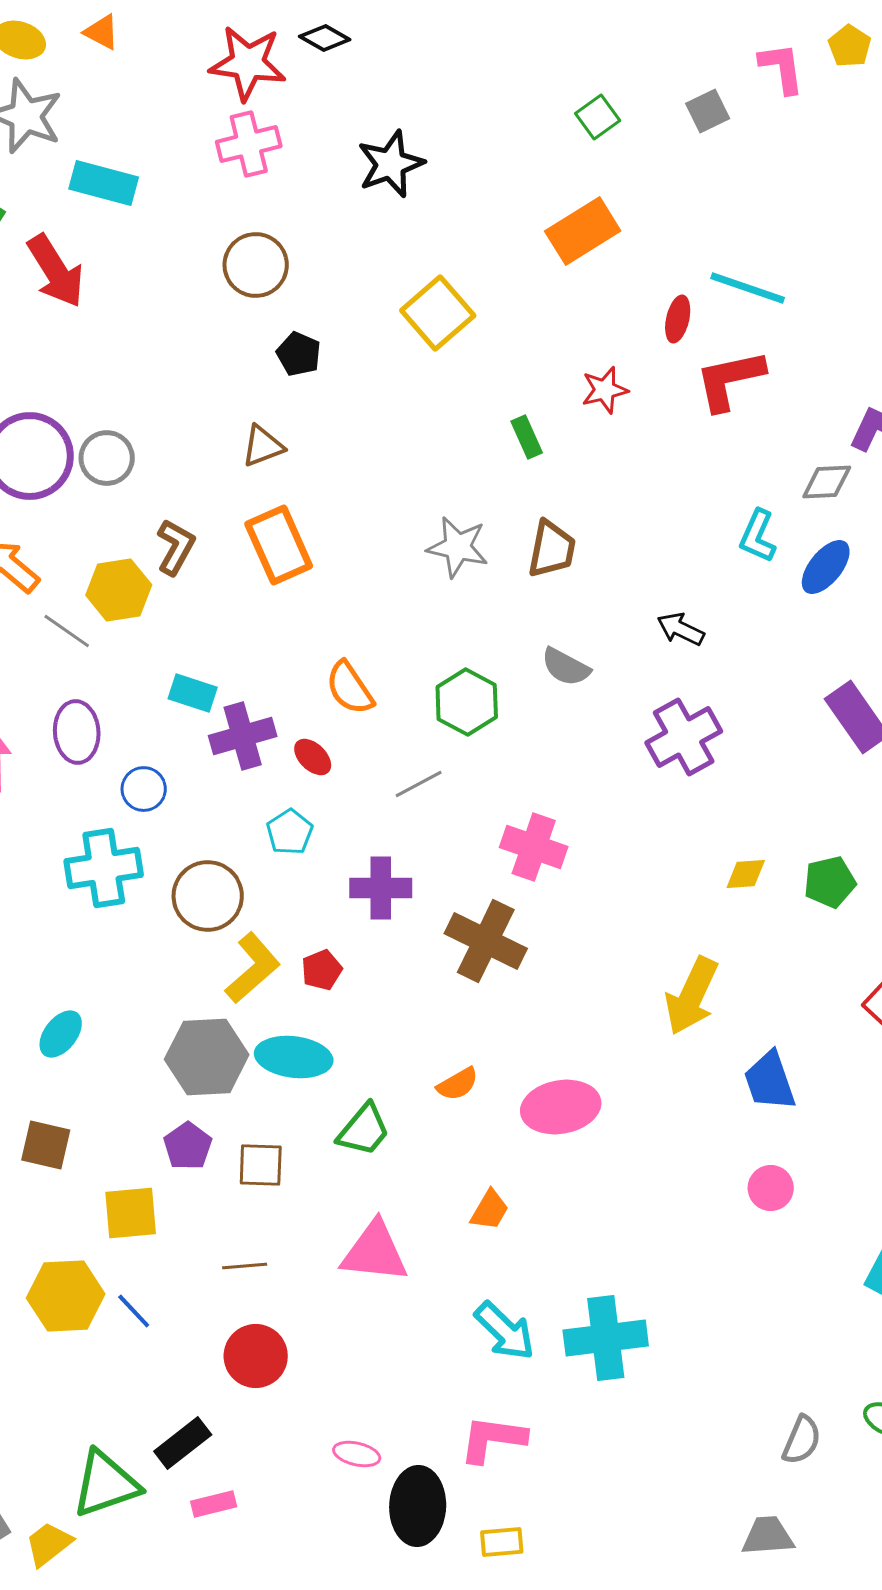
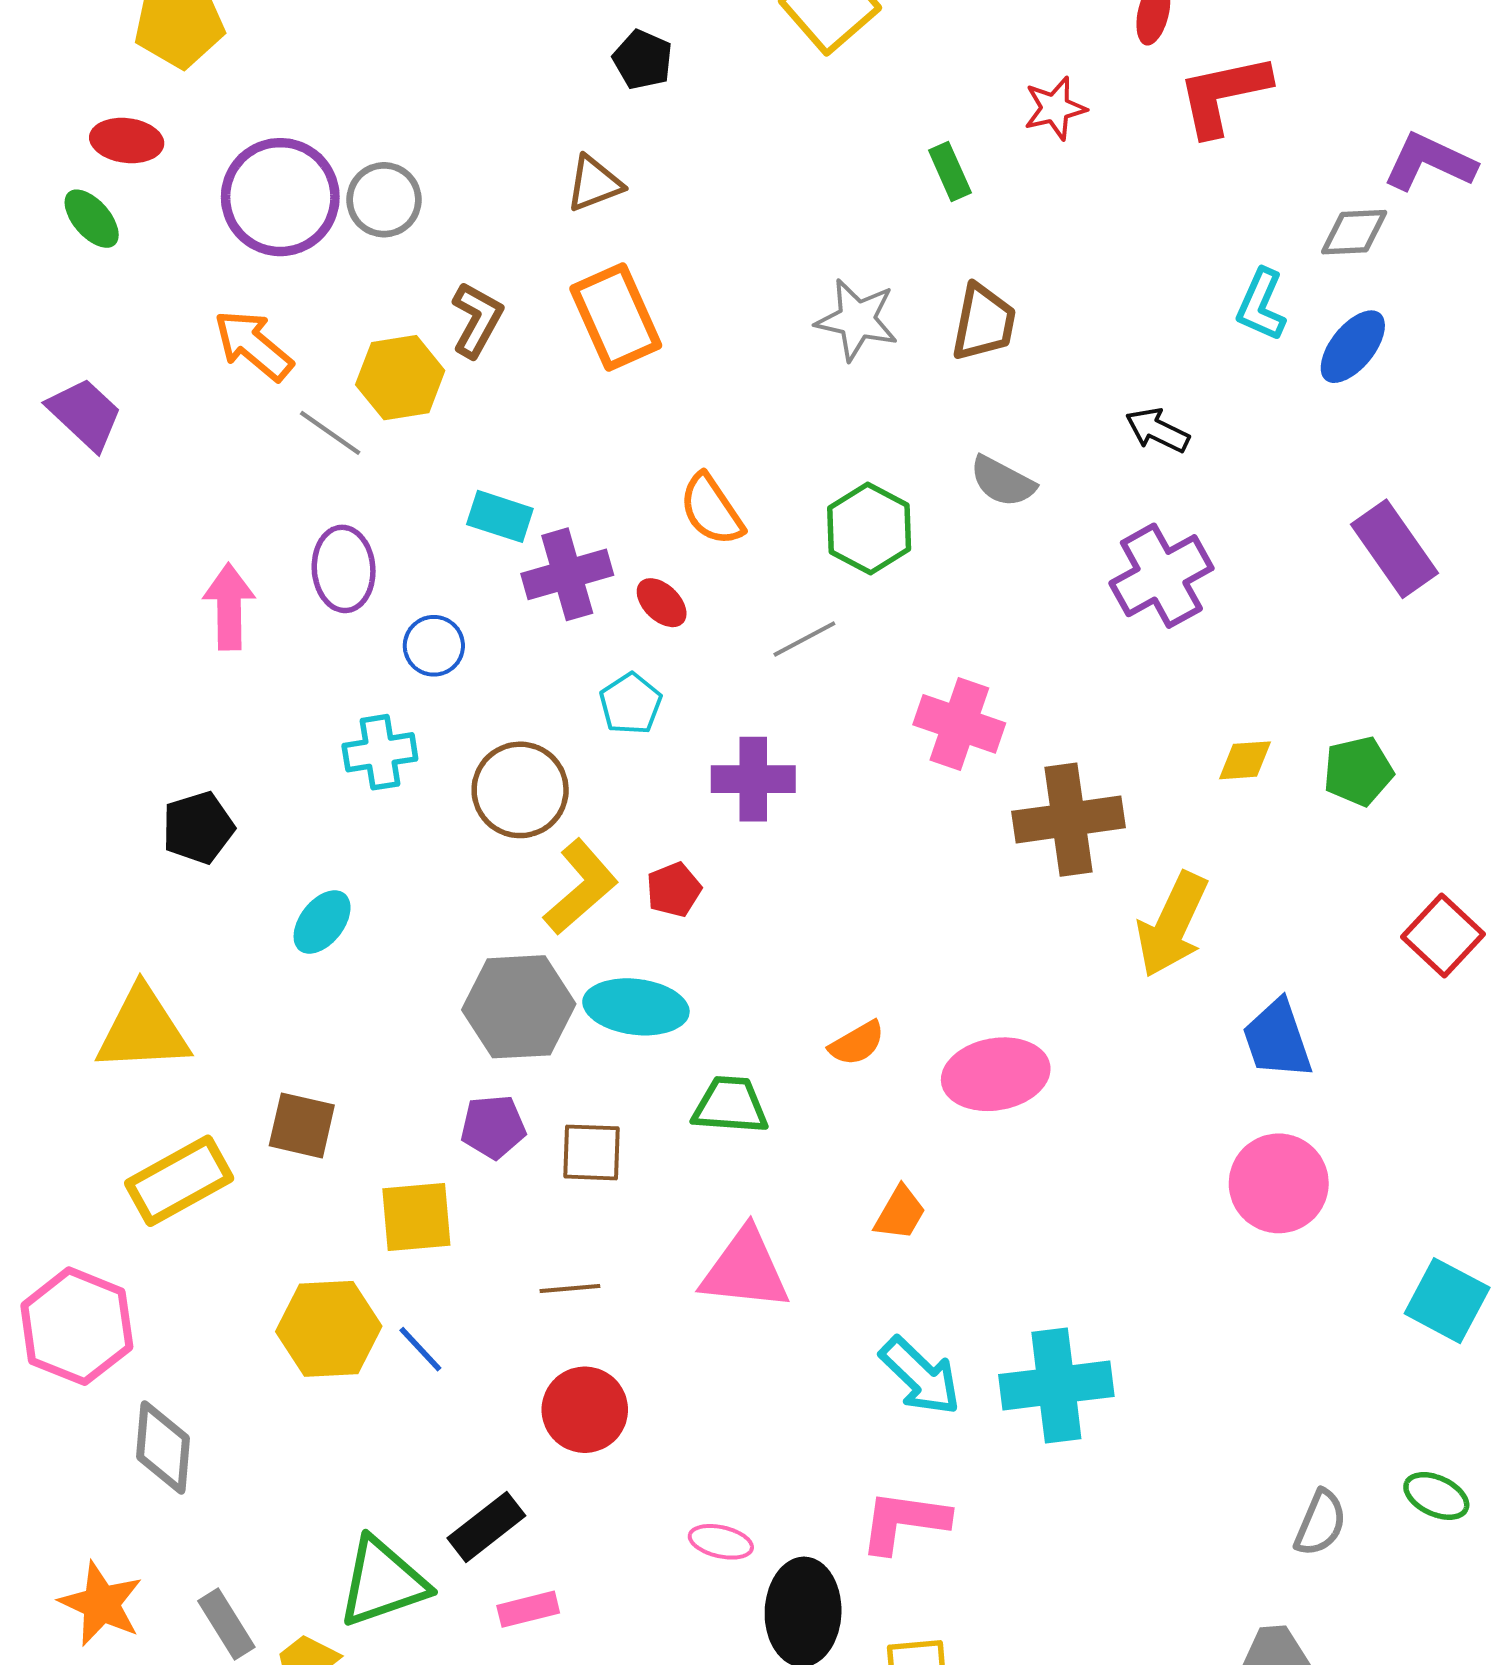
cyan cross: (104, 868) -> (380, 752), size x0.7
brown cross: (486, 941) -> (1068, 820), moved, turned -34
cyan ellipse: (61, 1034) -> (322, 922), moved
green trapezoid: (364, 1130) -> (730, 1105), turned -126
purple pentagon: (188, 1146) -> (493, 1127), turned 30
pink circle: (771, 1188) -> (1279, 1183), size x1.6

